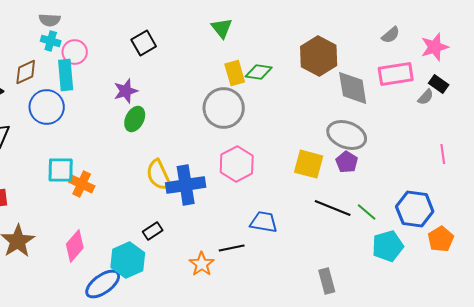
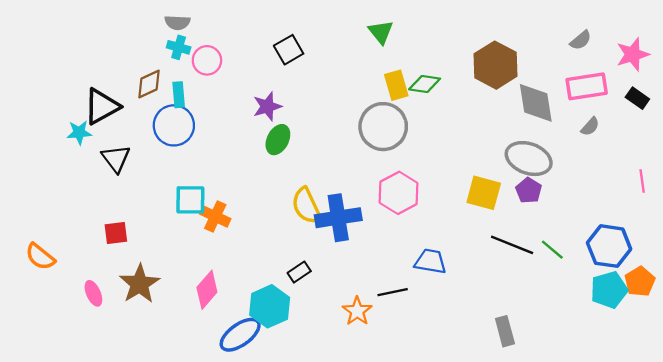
cyan rectangle: (66, 75) -> (179, 95), moved, size x0.7
gray semicircle: (426, 97) -> (590, 127), moved
cyan pentagon: (388, 246) -> (609, 290), moved

